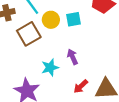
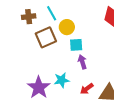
cyan square: (73, 19) -> (76, 45), moved
cyan star: (50, 68) -> (62, 80), moved

